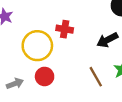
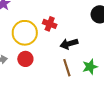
black arrow: (107, 40) -> (69, 44), moved

